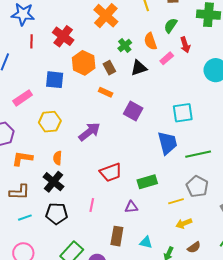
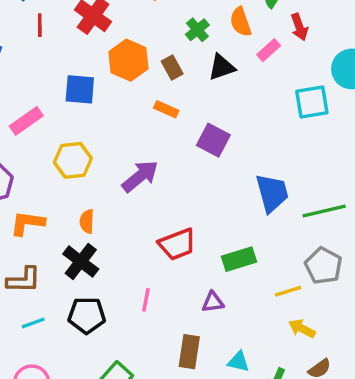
cyan square: (183, 113) -> (312, 102), moved
yellow arrow: (184, 223) -> (302, 329), turned 49

